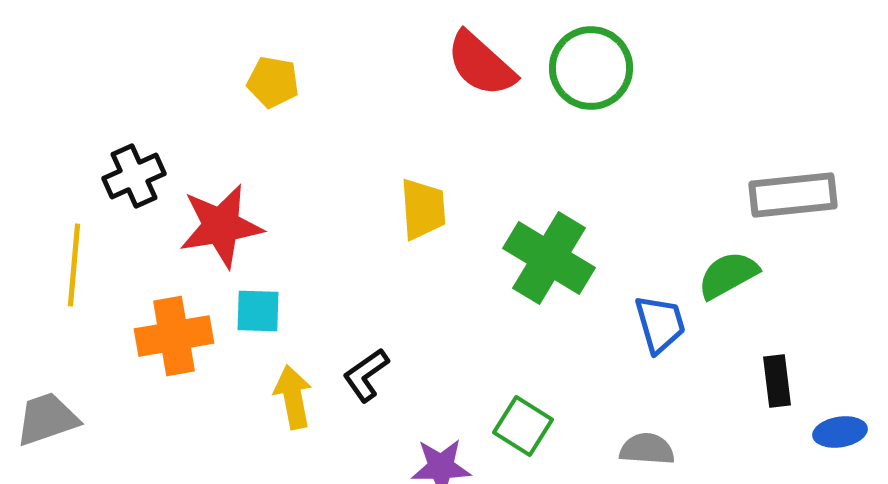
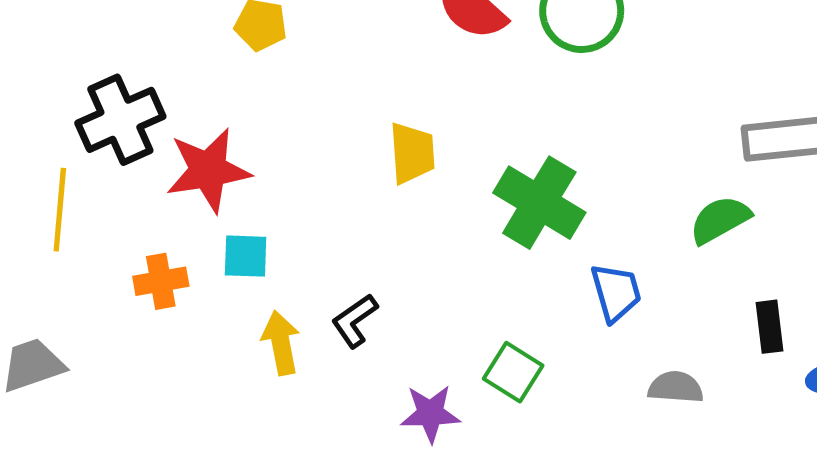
black cross: (134, 176) -> (120, 120), size x1.4
blue trapezoid: (660, 324) -> (616, 292), moved
orange cross: (174, 336) -> (161, 281), size x0.7
gray semicircle: (647, 449) -> (676, 387), moved

